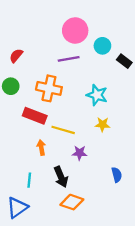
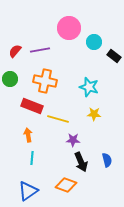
purple line: (69, 59) -> (40, 50), moved
orange arrow: (41, 147) -> (28, 135), moved
black arrow: (61, 177) -> (81, 162), moved
cyan line: (29, 180) -> (32, 158), moved
blue triangle: (17, 208) -> (28, 191), moved

